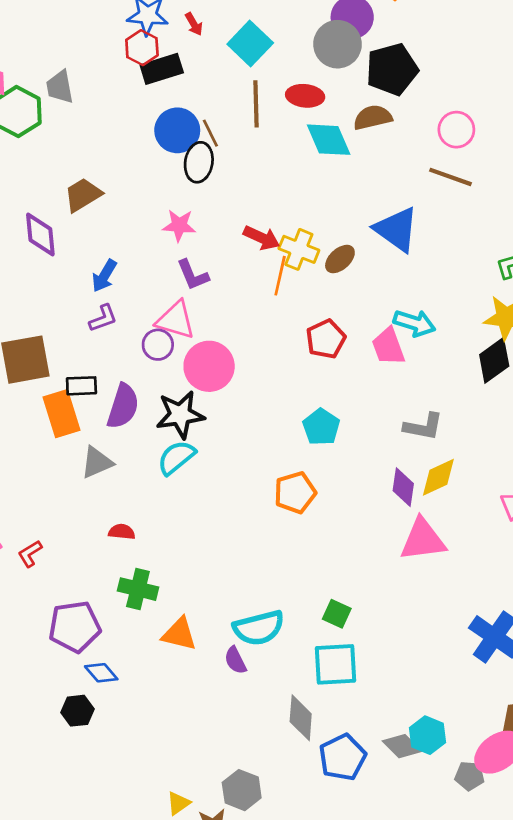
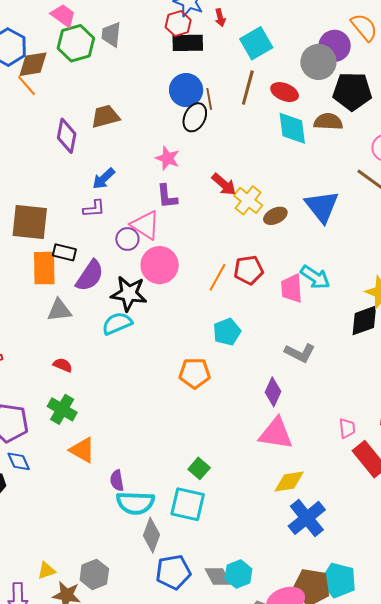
orange line: (280, 276) -> (217, 277), moved
yellow diamond: (438, 477) -> (289, 482), moved
cyan semicircle: (259, 628) -> (135, 503), moved

